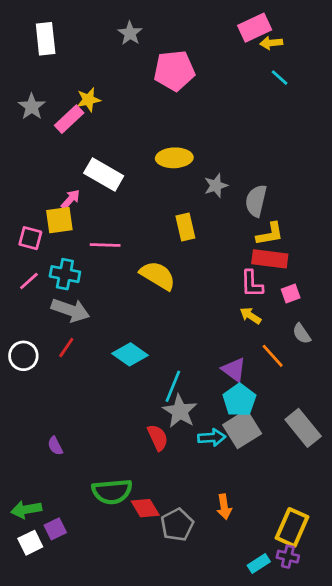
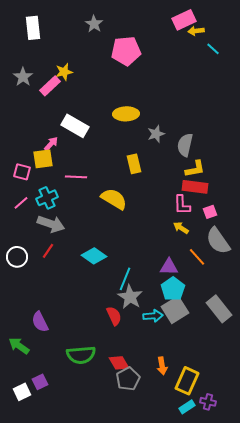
cyan line: (280, 78) -> (213, 49), moved
cyan cross: (65, 274) -> (47, 198), turned -35
gray semicircle: (302, 334) -> (218, 241), size x1.8
purple triangle: (234, 370) -> (169, 267), turned -36
purple semicircle: (55, 446) -> (40, 322), size x1.5
red diamond: (145, 508) -> (119, 363), moved
green arrow: (26, 509) -> (19, 346), moved, turned 45
yellow rectangle: (292, 527) -> (187, 381), moved

